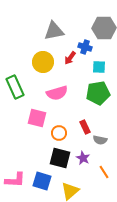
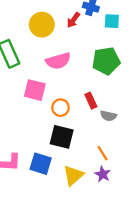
cyan square: (99, 67) -> (112, 21), moved
purple star: (83, 158) -> (103, 174), moved
orange line: (104, 172) -> (103, 153), moved

